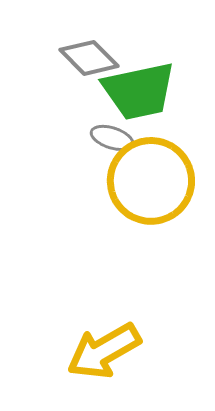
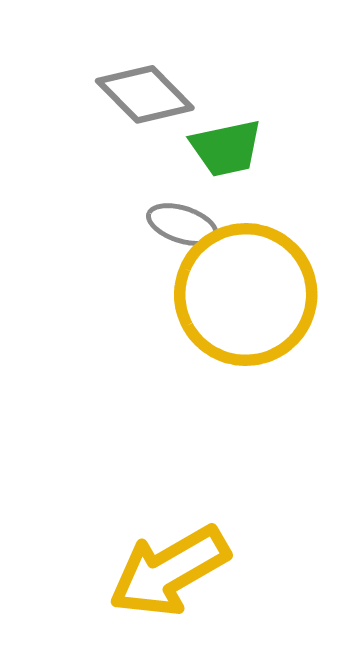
green trapezoid: (139, 91) -> (226, 148), size x0.6

